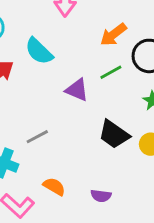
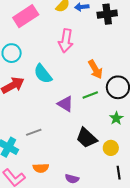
orange arrow: (113, 35) -> (95, 69), turned -90
orange semicircle: (54, 186) -> (41, 168), turned 140

